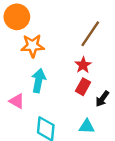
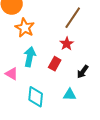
orange star: (33, 46) -> (25, 28), turned 30
red rectangle: (83, 87) -> (55, 64), moved

